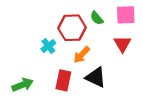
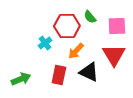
pink square: (126, 15) -> (117, 26), moved
red triangle: (123, 44) -> (114, 55), moved, size x1.4

